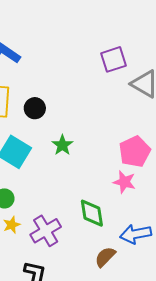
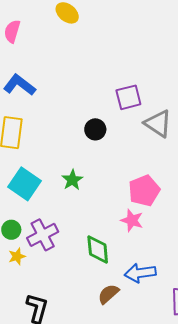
black circle: (35, 108) -> (95, 129), moved
purple cross: (46, 231) -> (43, 235), moved

